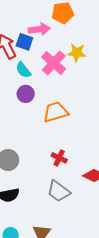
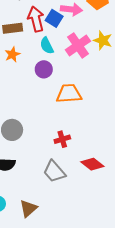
red cross: (59, 158) -> (62, 139), turned 35

